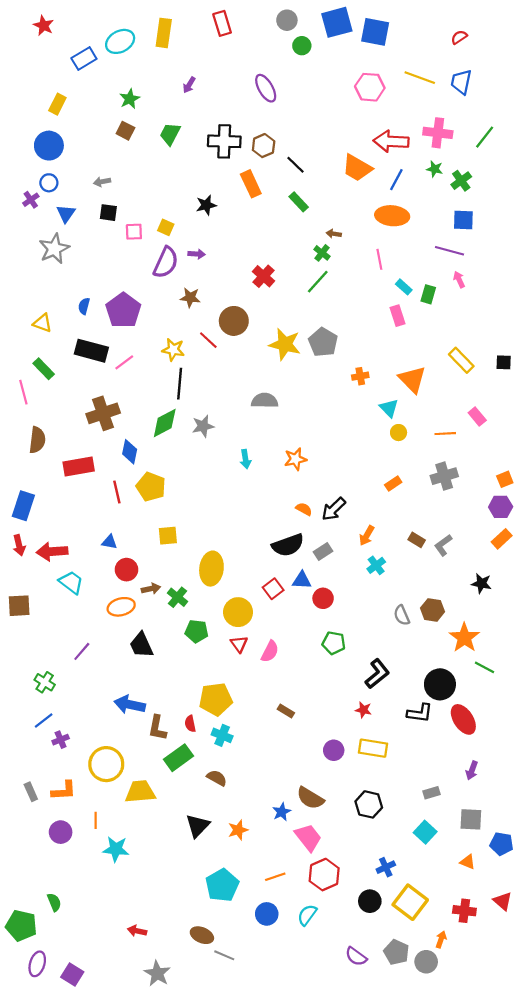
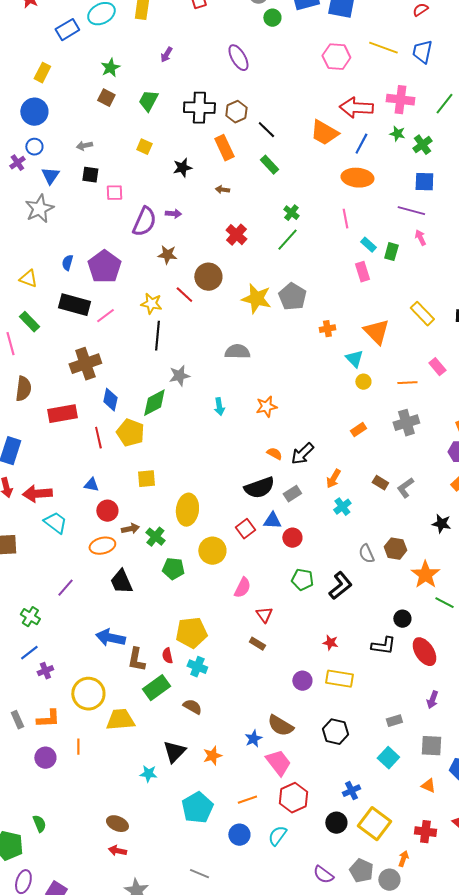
yellow square: (166, 227) -> (144, 147), moved
brown arrow: (334, 234) -> (222, 190), moved
green diamond: (165, 423) -> (154, 403), moved
red triangle: (239, 644) -> (264, 615), moved
black L-shape: (377, 674) -> (340, 586), moved
black circle: (440, 684) -> (402, 619), size x0.6
cyan star: (116, 849) -> (148, 774), moved, size x0.7
brown ellipse: (202, 935) -> (117, 824), moved

